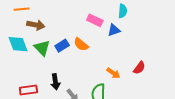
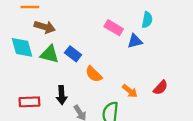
orange semicircle: (81, 44) -> (94, 74), moved
blue rectangle: (62, 46) -> (73, 54), turned 64
green triangle: (42, 48) -> (50, 54), turned -36

